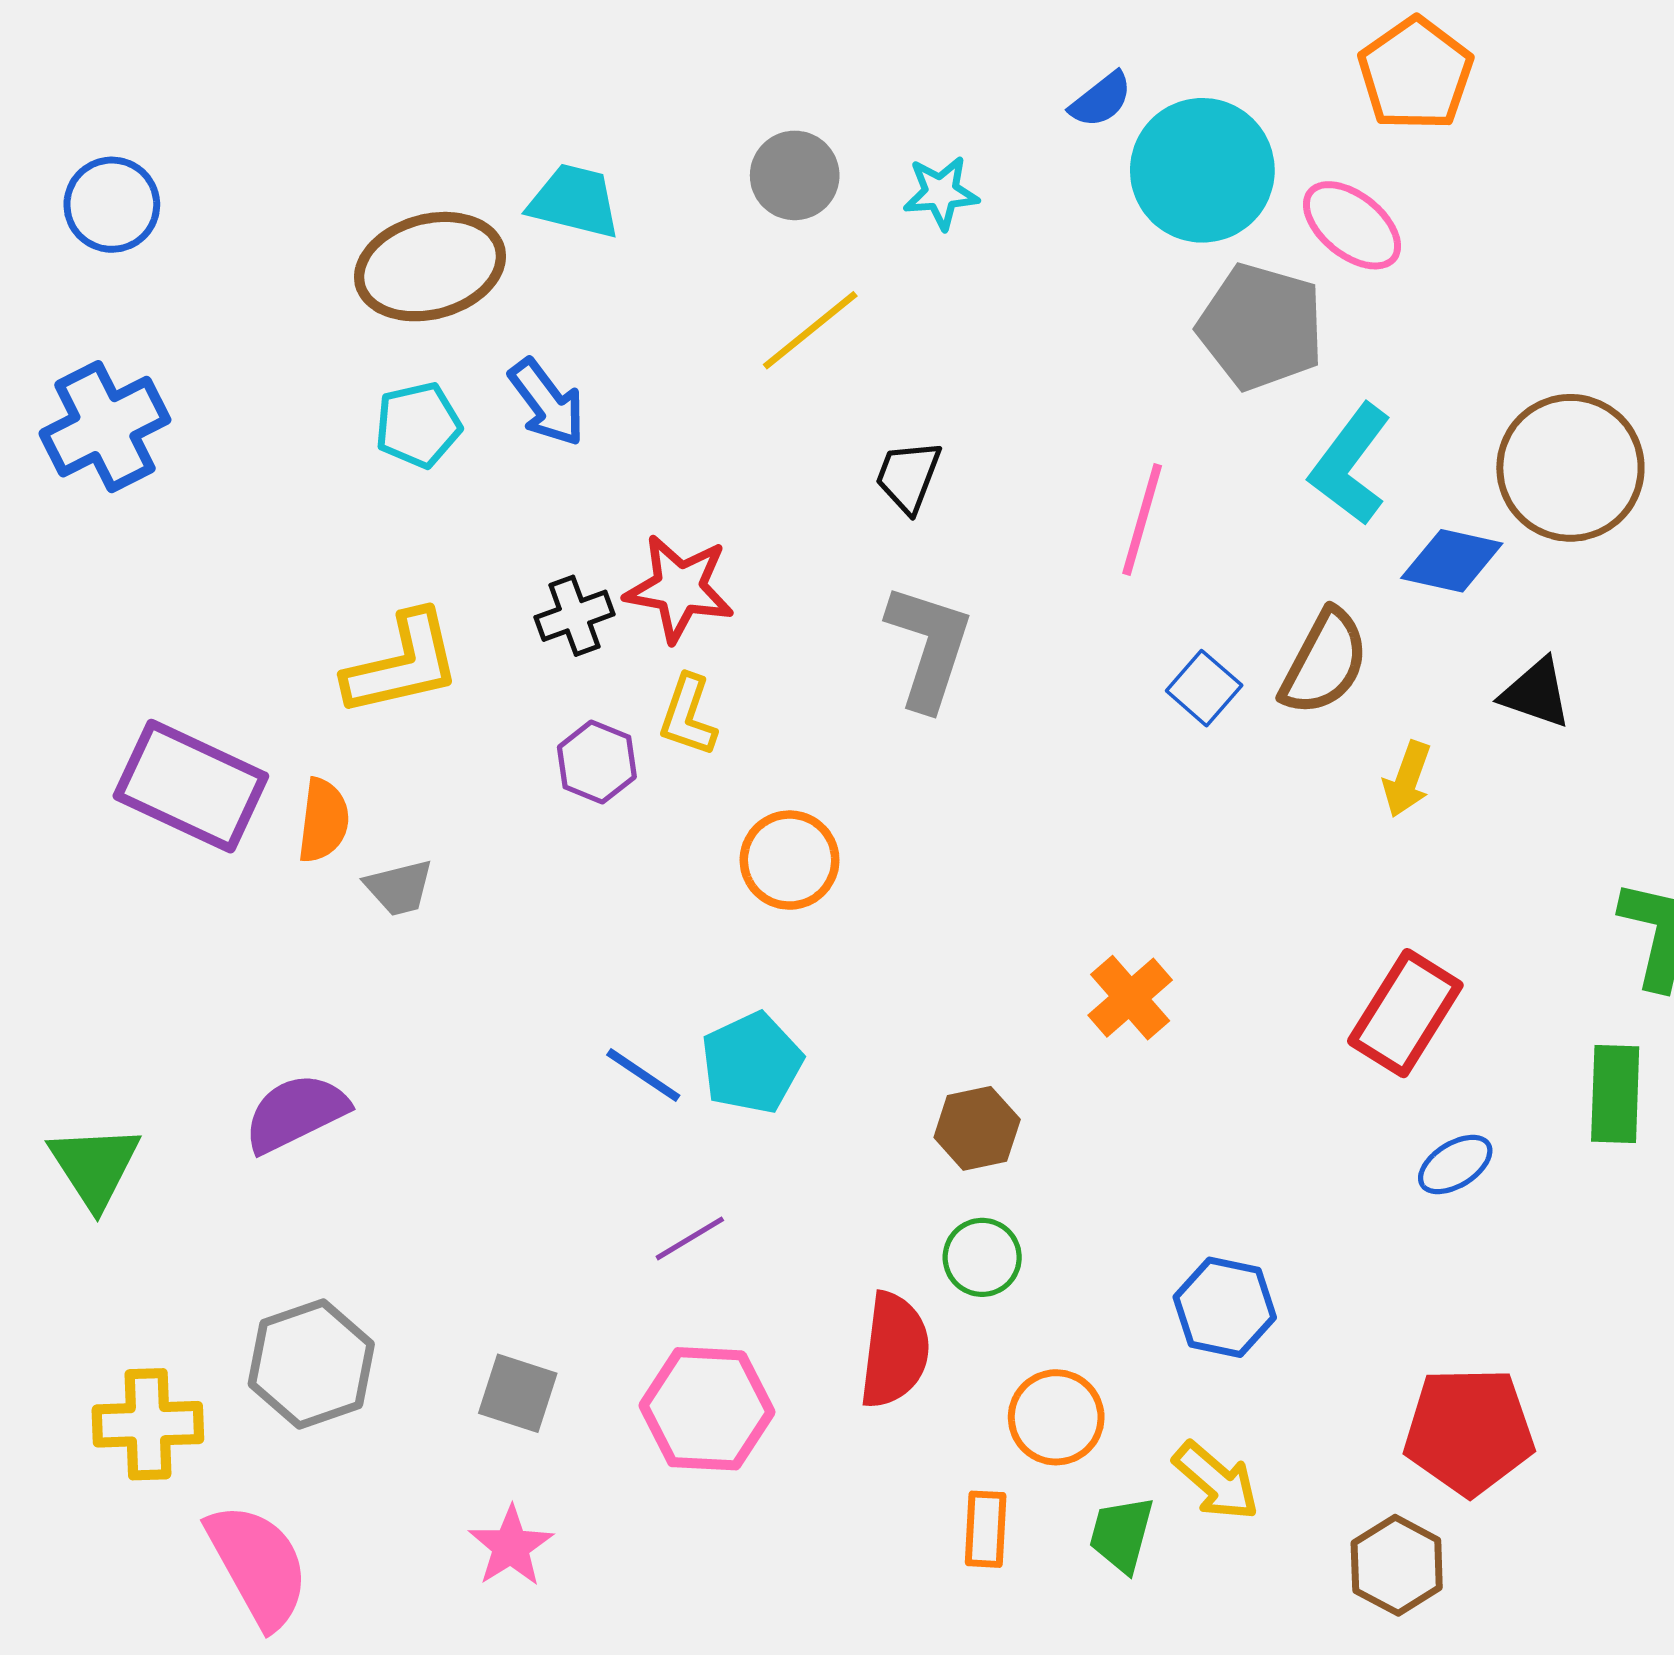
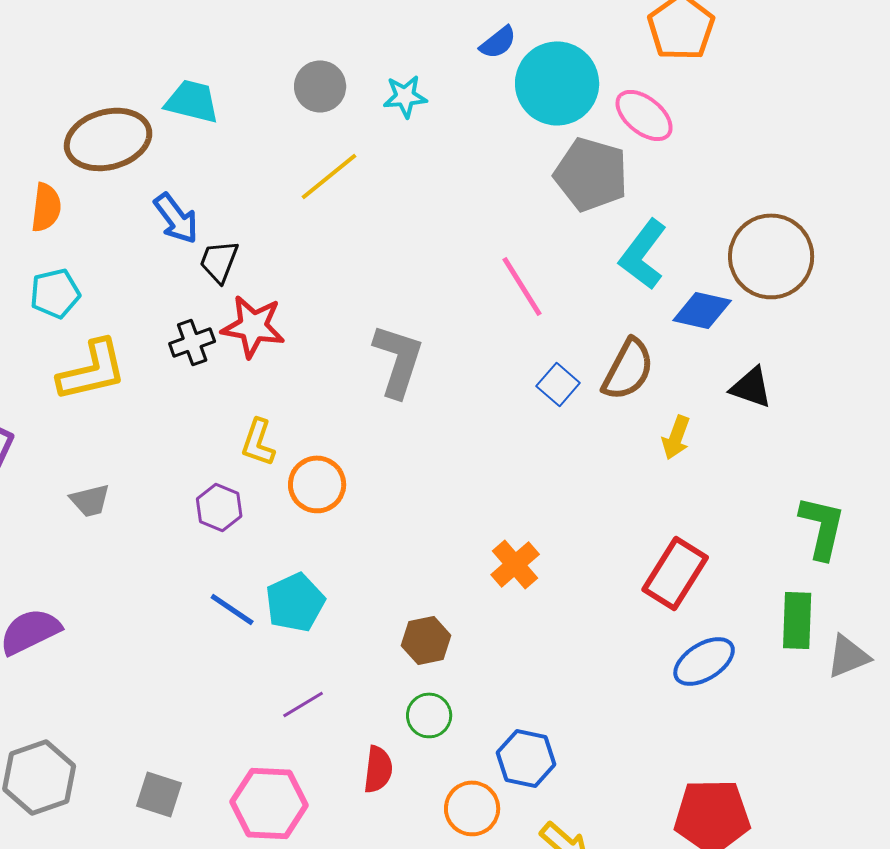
cyan pentagon: (418, 425) -> (55, 293), moved
black trapezoid: (908, 476) -> (219, 261), moved
pink line: (1142, 519) -> (522, 286), turned -48
yellow L-shape: (688, 716) -> (258, 442), moved
purple hexagon: (597, 762) -> (219, 507), moved
orange semicircle: (323, 820) -> (46, 207), moved
blue ellipse: (1455, 1165) -> (704, 661), size x1.4
purple line: (690, 1238) -> (303, 704), moved
blue hexagon: (1225, 1307) -> (526, 758), moved
red semicircle: (894, 1350) -> (378, 769), size x0.7

